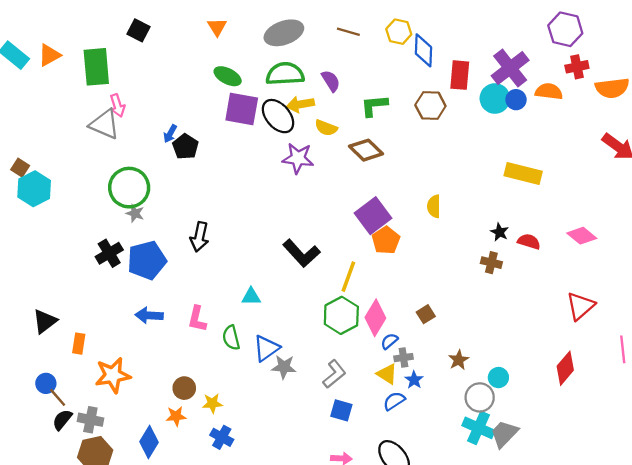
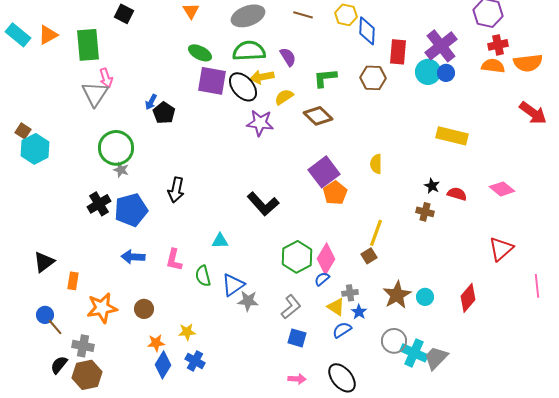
orange semicircle: (549, 91) -> (493, 66), moved
gray triangle: (105, 124) -> (95, 94), turned 40
yellow semicircle: (326, 128) -> (284, 97), turned 126
yellow line: (348, 277) -> (376, 233), moved
blue semicircle: (389, 341) -> (322, 279), moved
brown star: (459, 360) -> (397, 295), size x1.6
red diamond: (565, 368) -> (468, 298), moved
cyan circle: (498, 378) -> (425, 297), moved
brown circle: (184, 388) -> (144, 309), moved
gray circle: (480, 397) -> (394, 341), moved
black semicircle: (62, 420) -> (59, 365), moved
blue diamond: (149, 442) -> (163, 365), moved

